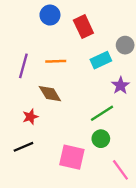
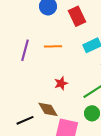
brown diamond: (50, 94) -> (48, 109), moved
red star: (30, 117) -> (61, 83), moved

